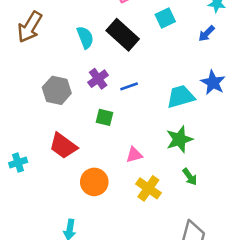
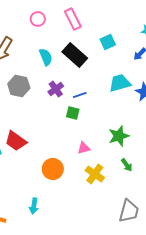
gray hexagon: (57, 90) -> (19, 86), moved
cyan trapezoid: (181, 97) -> (120, 83), moved
green square: (105, 117) -> (73, 113), moved
red trapezoid: (63, 146) -> (16, 141), moved

